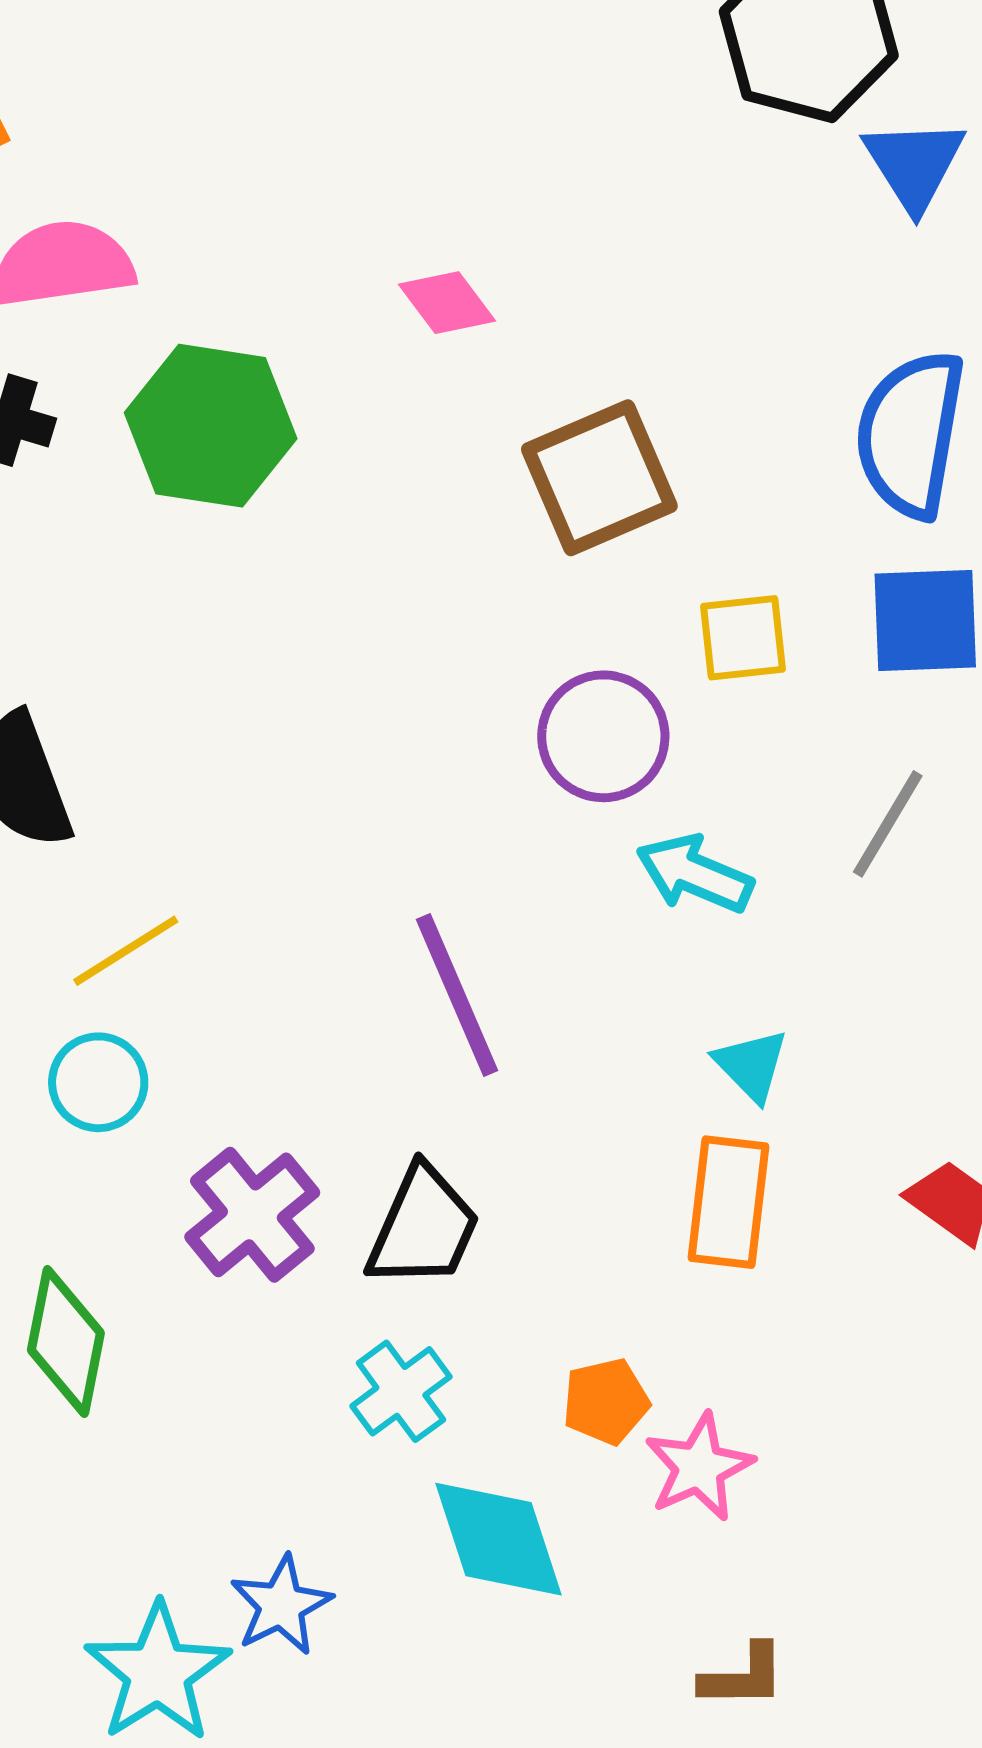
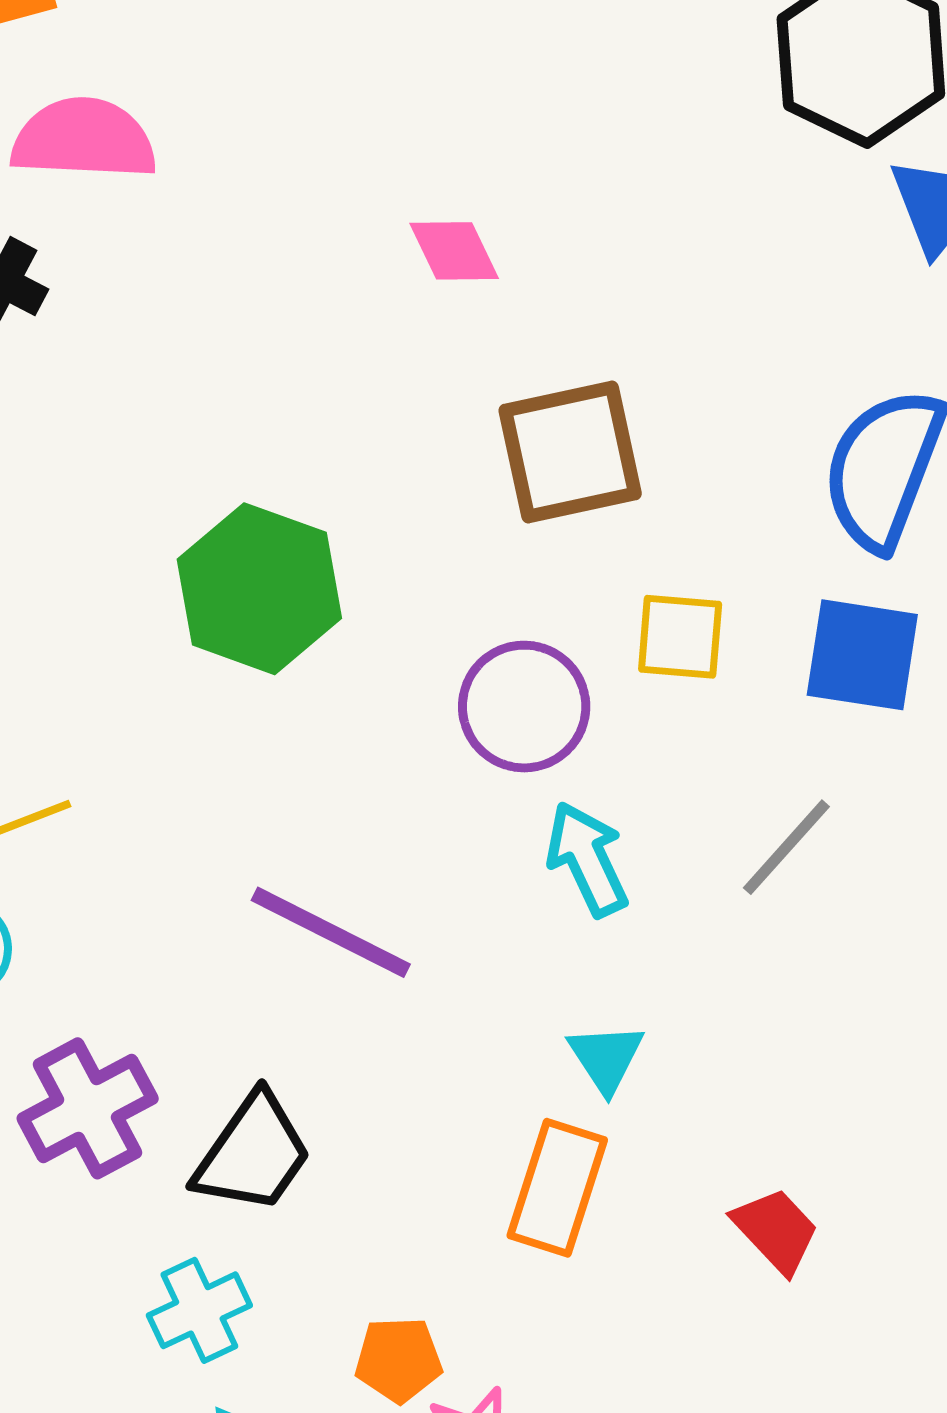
green hexagon: (211, 426) -> (259, 589), moved
cyan arrow: (695, 874) -> (587, 859), turned 31
purple line: (457, 995) -> (331, 932), turned -51

